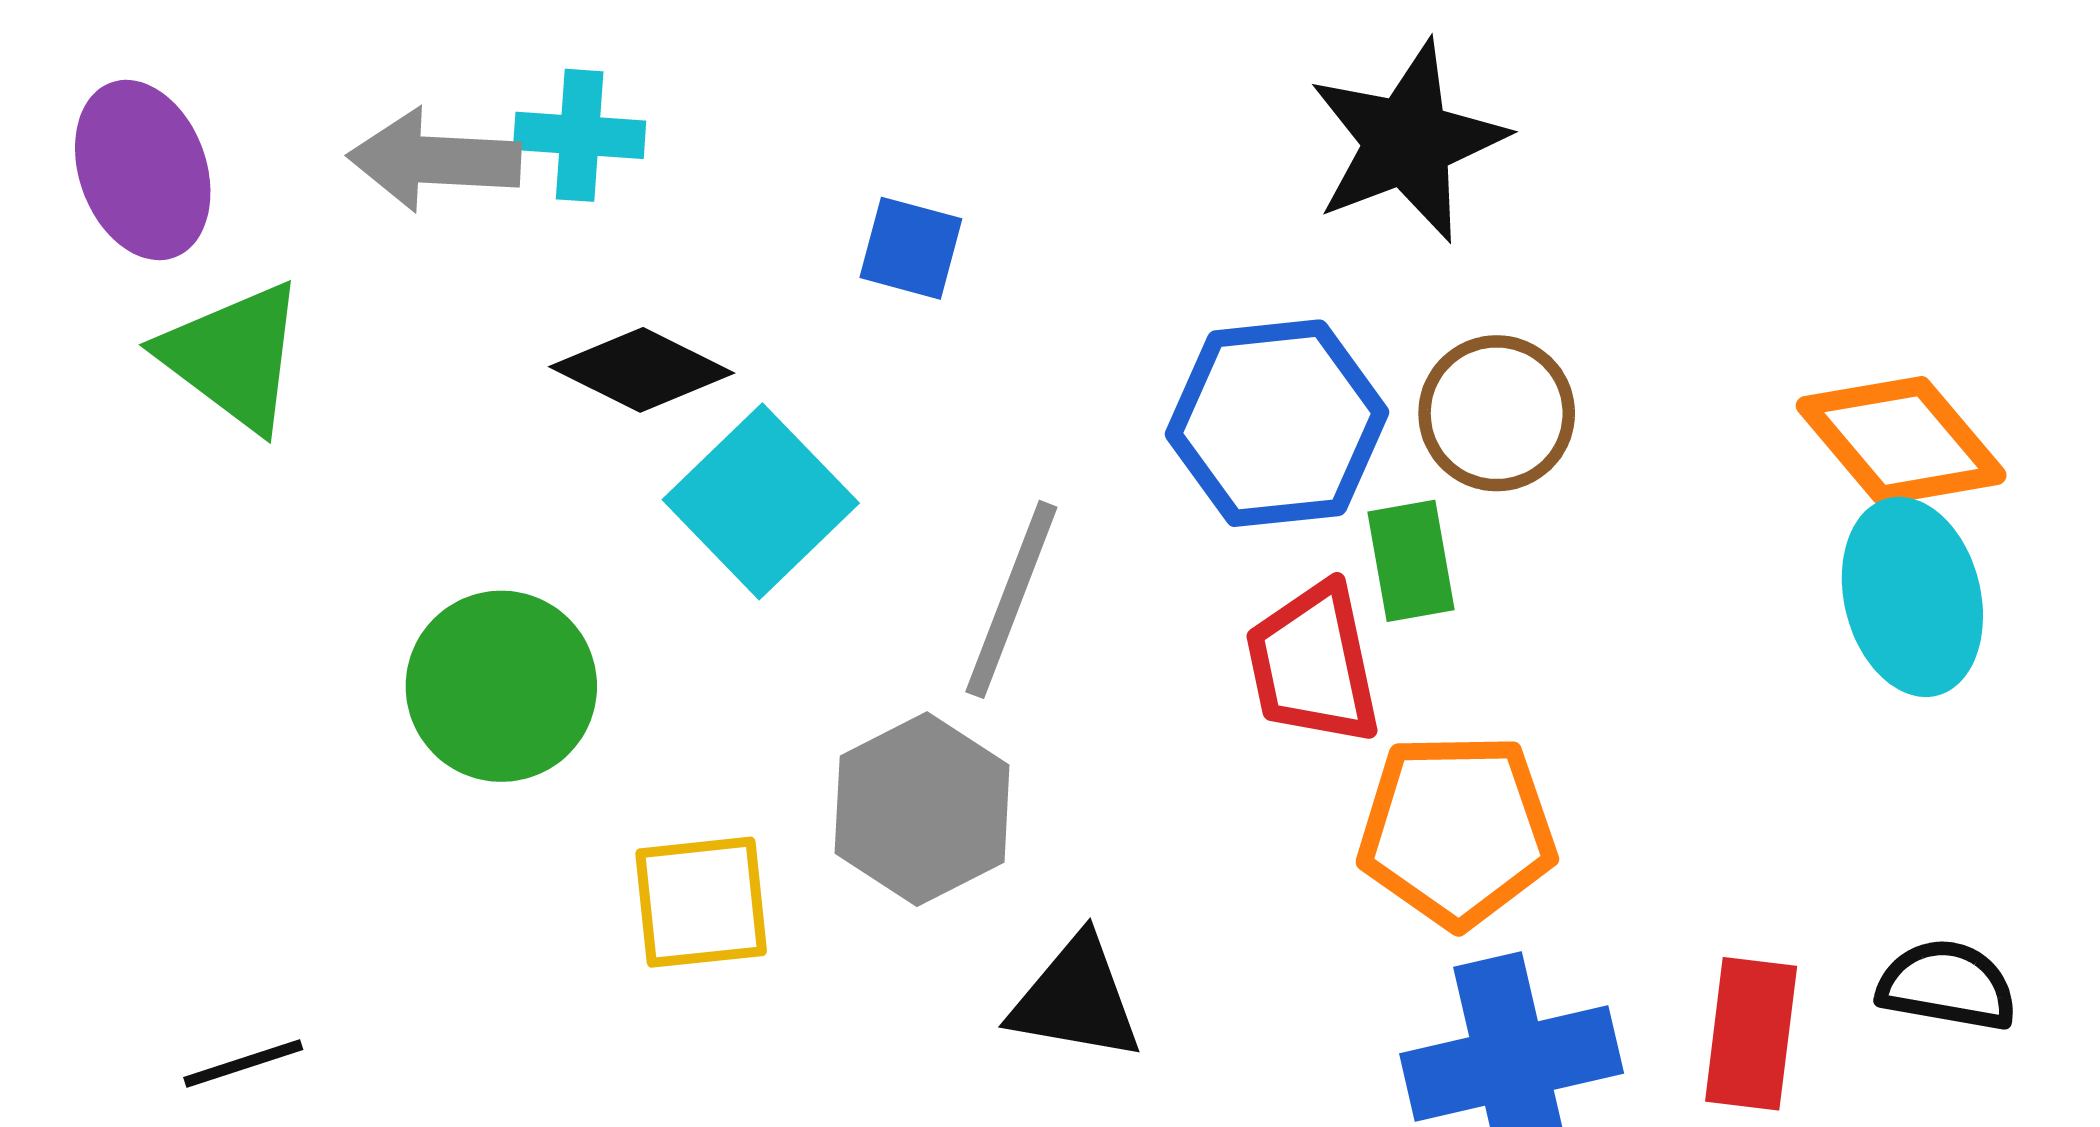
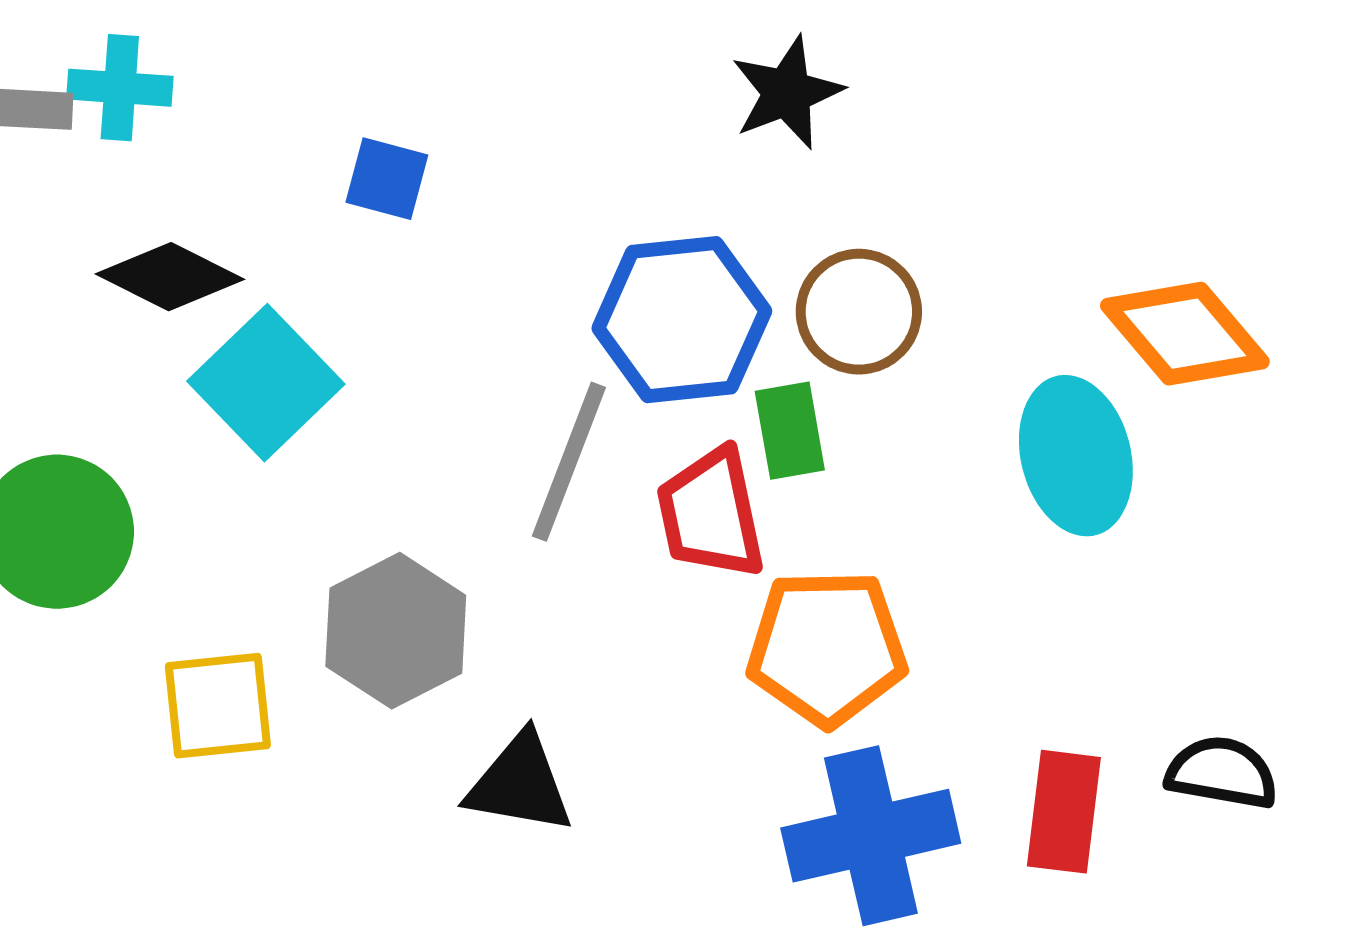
black star: (1407, 141) -> (787, 93), size x0.7
cyan ellipse: (1912, 597) -> (1076, 456), moved
gray line: (1011, 599) -> (569, 462), moved

